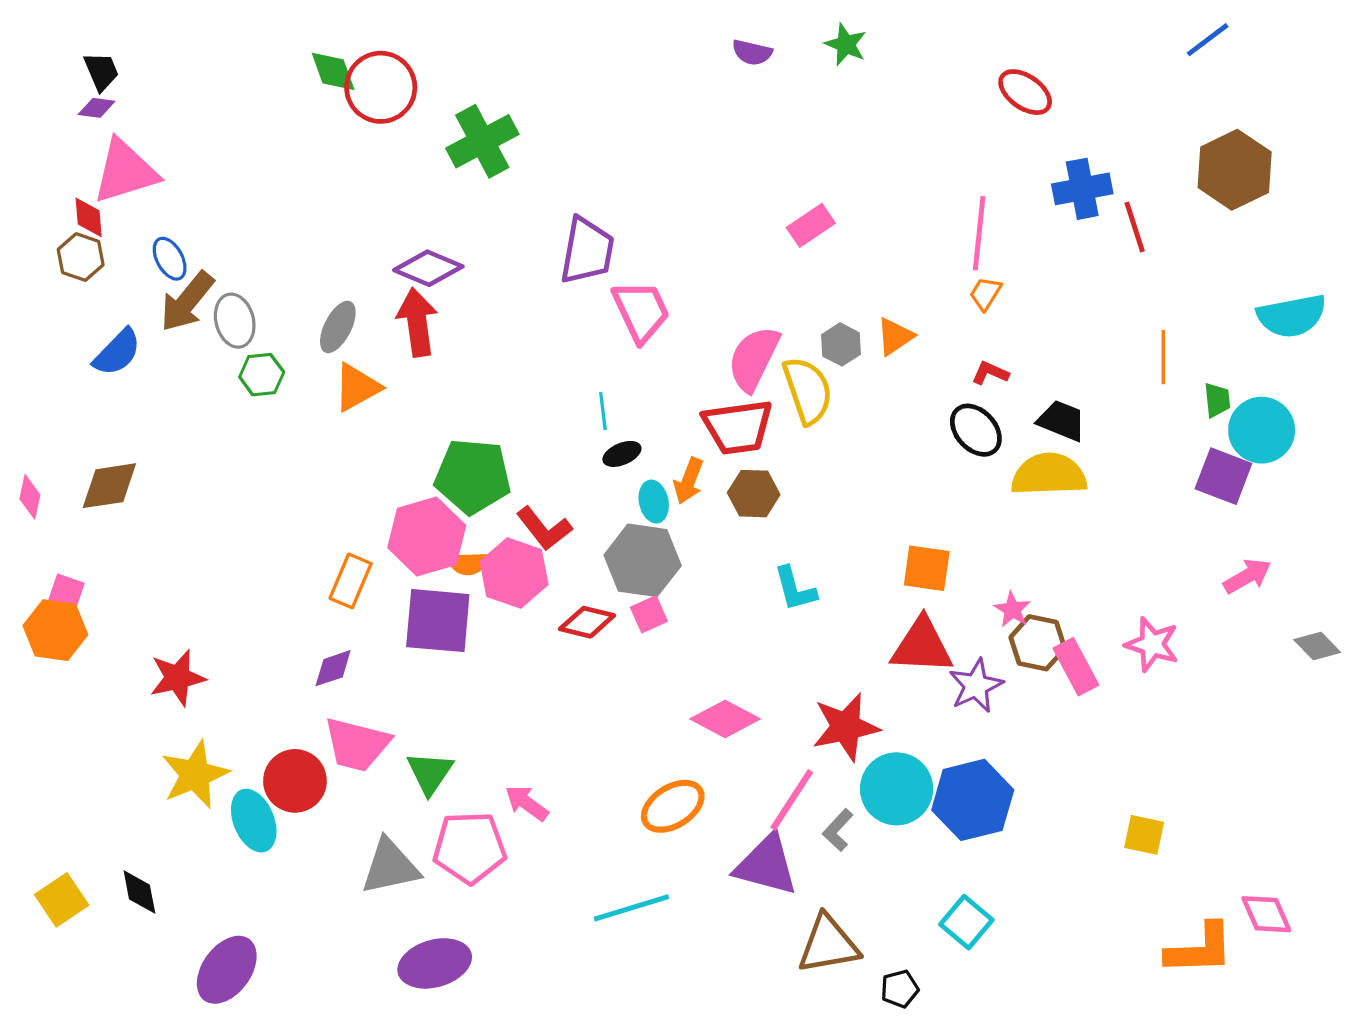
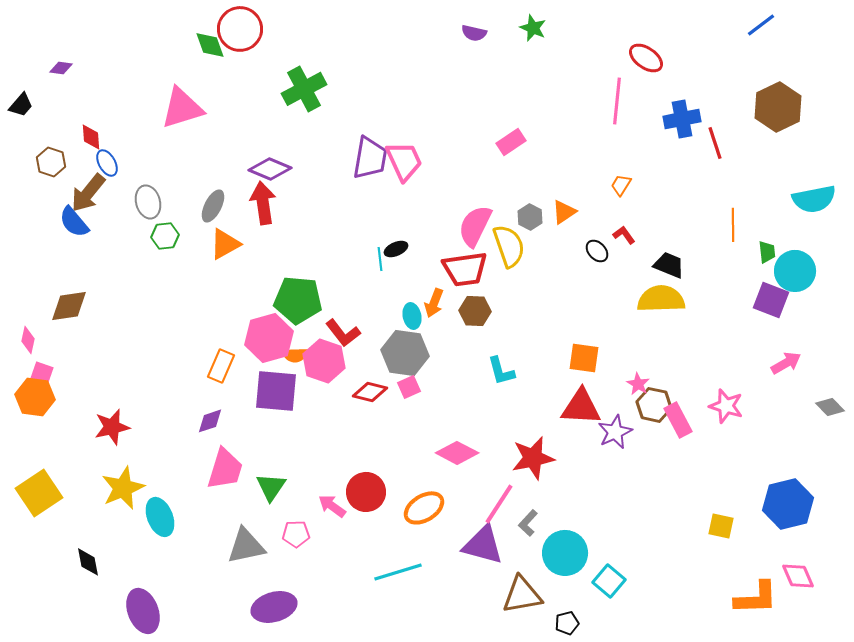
black trapezoid: (101, 71) -> (21, 105), moved, turned 64
red circle: (381, 87) -> (240, 29), moved
pink triangle: (125, 171) -> (182, 108), moved
red diamond: (89, 217) -> (91, 137), moved
pink line: (979, 233) -> (617, 101), moved
brown arrow: (187, 302) -> (88, 193), moved
pink trapezoid: (641, 311) -> (404, 161), moved
blue semicircle: (117, 352) -> (74, 222), turned 96
red L-shape: (990, 373) -> (624, 235), turned 30
black ellipse: (976, 430) -> (597, 251), moved, size x0.7
black ellipse: (622, 454) -> (396, 249), moved
pink diamond: (30, 497) -> (28, 340), moved
pink trapezoid: (357, 744) -> (225, 469), turned -87
red circle: (295, 781) -> (366, 492), moved
cyan circle: (897, 789) -> (565, 553), moved
blue hexagon: (973, 800) -> (788, 504), moved
pink pentagon: (470, 848) -> (296, 534), size x0.6
yellow square: (62, 900) -> (39, 493), moved, size x1.4
purple ellipse: (227, 970) -> (143, 611), turned -57

